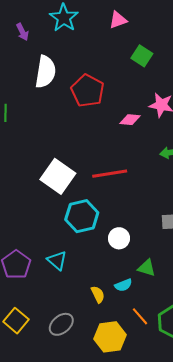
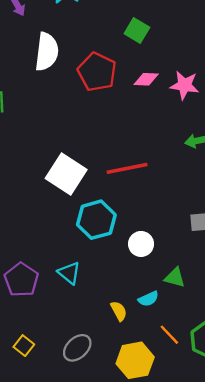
green square: (142, 56) -> (137, 30), moved
pink diamond: (130, 120) -> (146, 79), moved
yellow square: (16, 321) -> (24, 346), size x0.7

